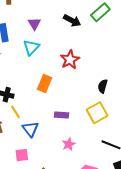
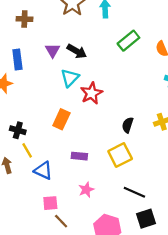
black arrow: (72, 21) -> (77, 51), moved
cyan triangle: (31, 47) -> (70, 78), moved
blue triangle: (30, 129) -> (43, 171), turned -30
pink square: (22, 155) -> (50, 203), moved

